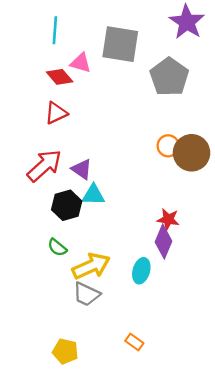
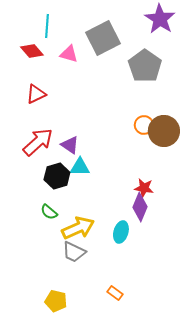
gray square: (120, 44) -> (103, 38), turned -36
red diamond: (60, 77) -> (32, 51), moved
red triangle: (56, 113) -> (36, 94), moved

